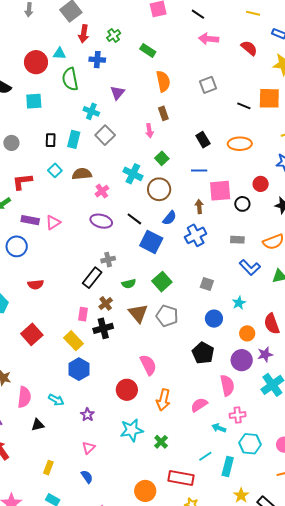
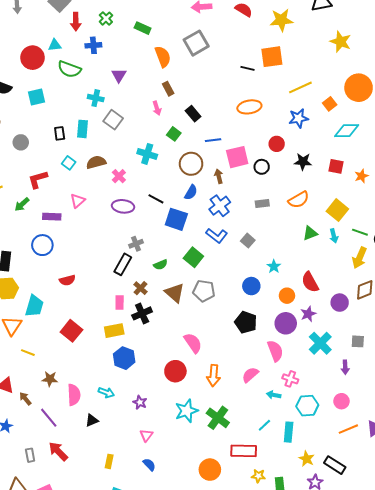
green semicircle: (70, 79) -> (69, 69), turned -50
gray square: (208, 85) -> (196, 43), moved, size x1.4
black rectangle: (203, 140) -> (193, 114), moved
brown circle: (159, 189) -> (191, 164), moved
pink triangle: (53, 222) -> (78, 201), moved
blue L-shape: (250, 267) -> (217, 236), moved
gray square: (207, 284) -> (248, 241), moved, turned 32
yellow rectangle: (74, 341) -> (114, 331), turned -48
pink cross: (238, 415) -> (290, 379), turned 35
green cross: (161, 442) -> (218, 418), size x1.6

